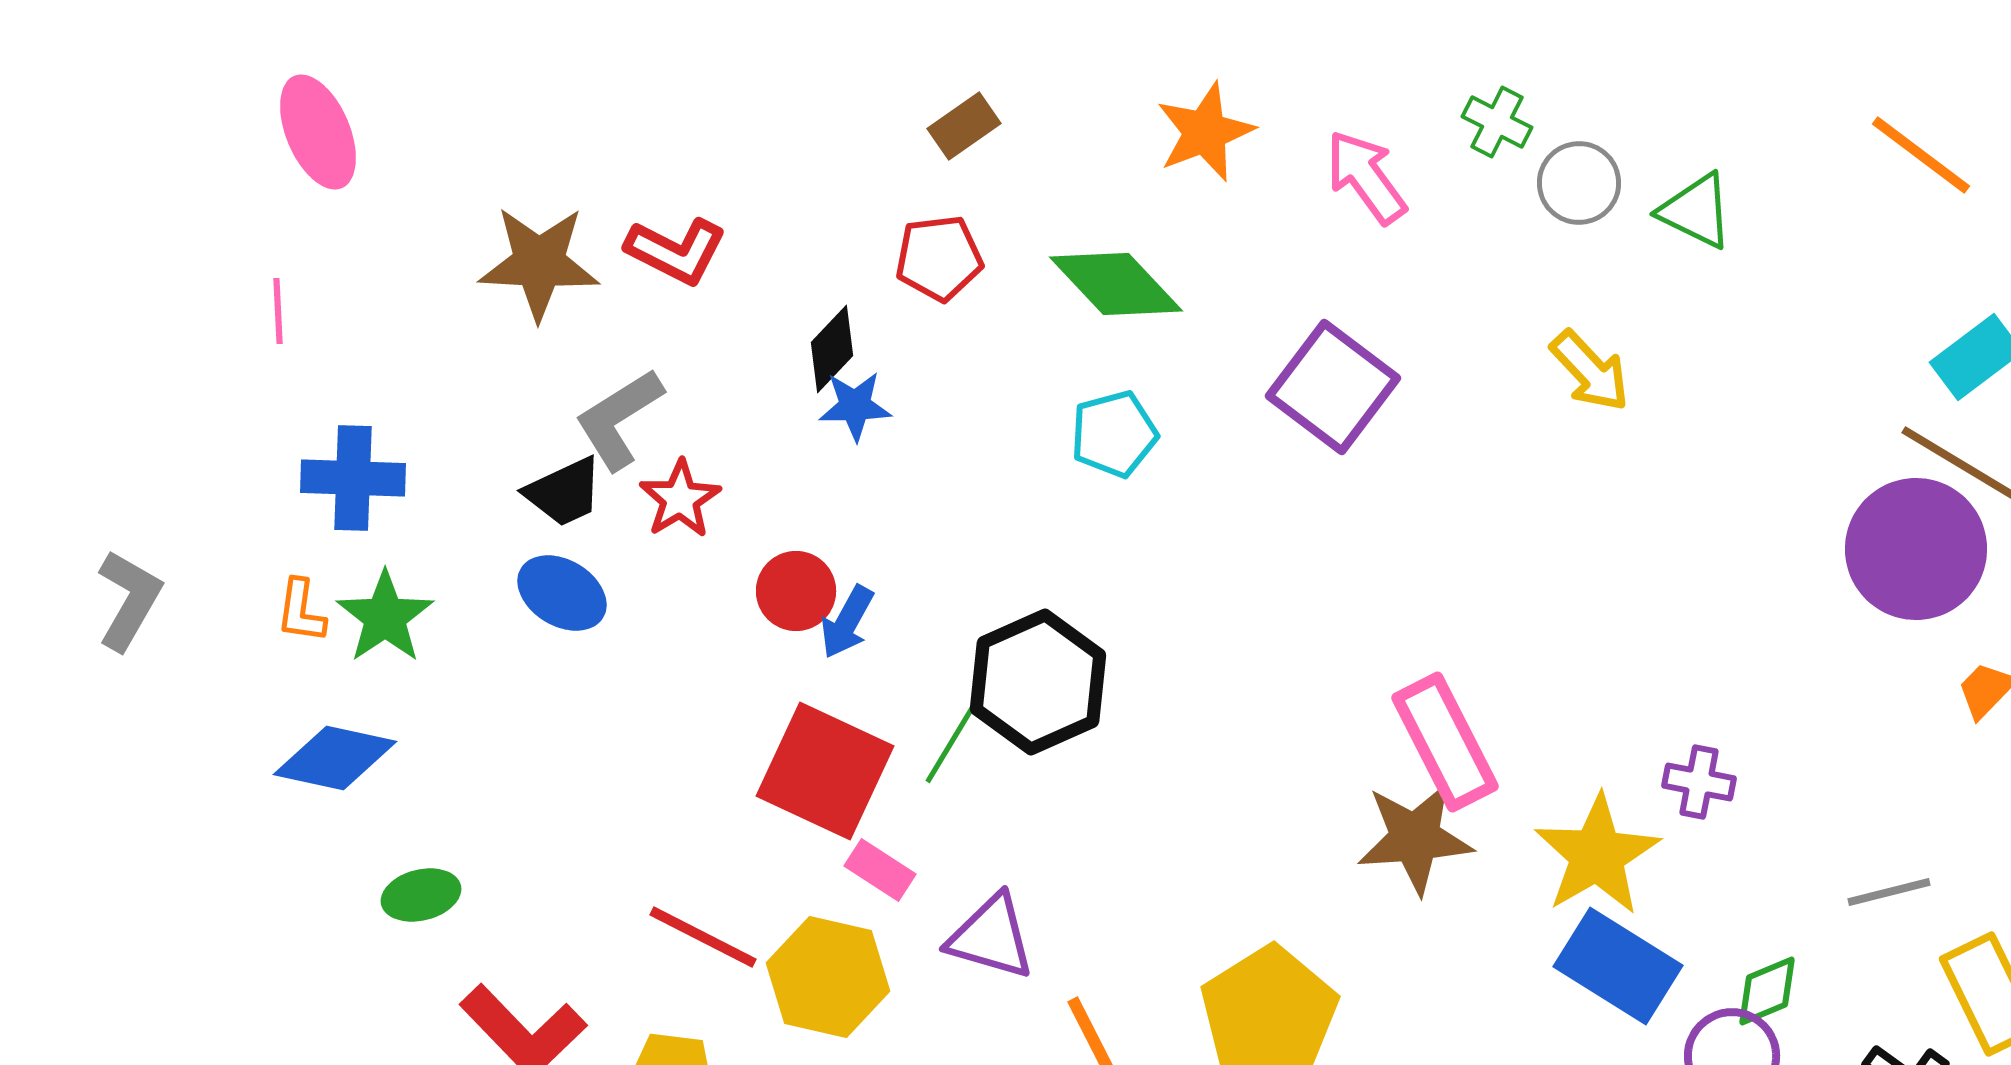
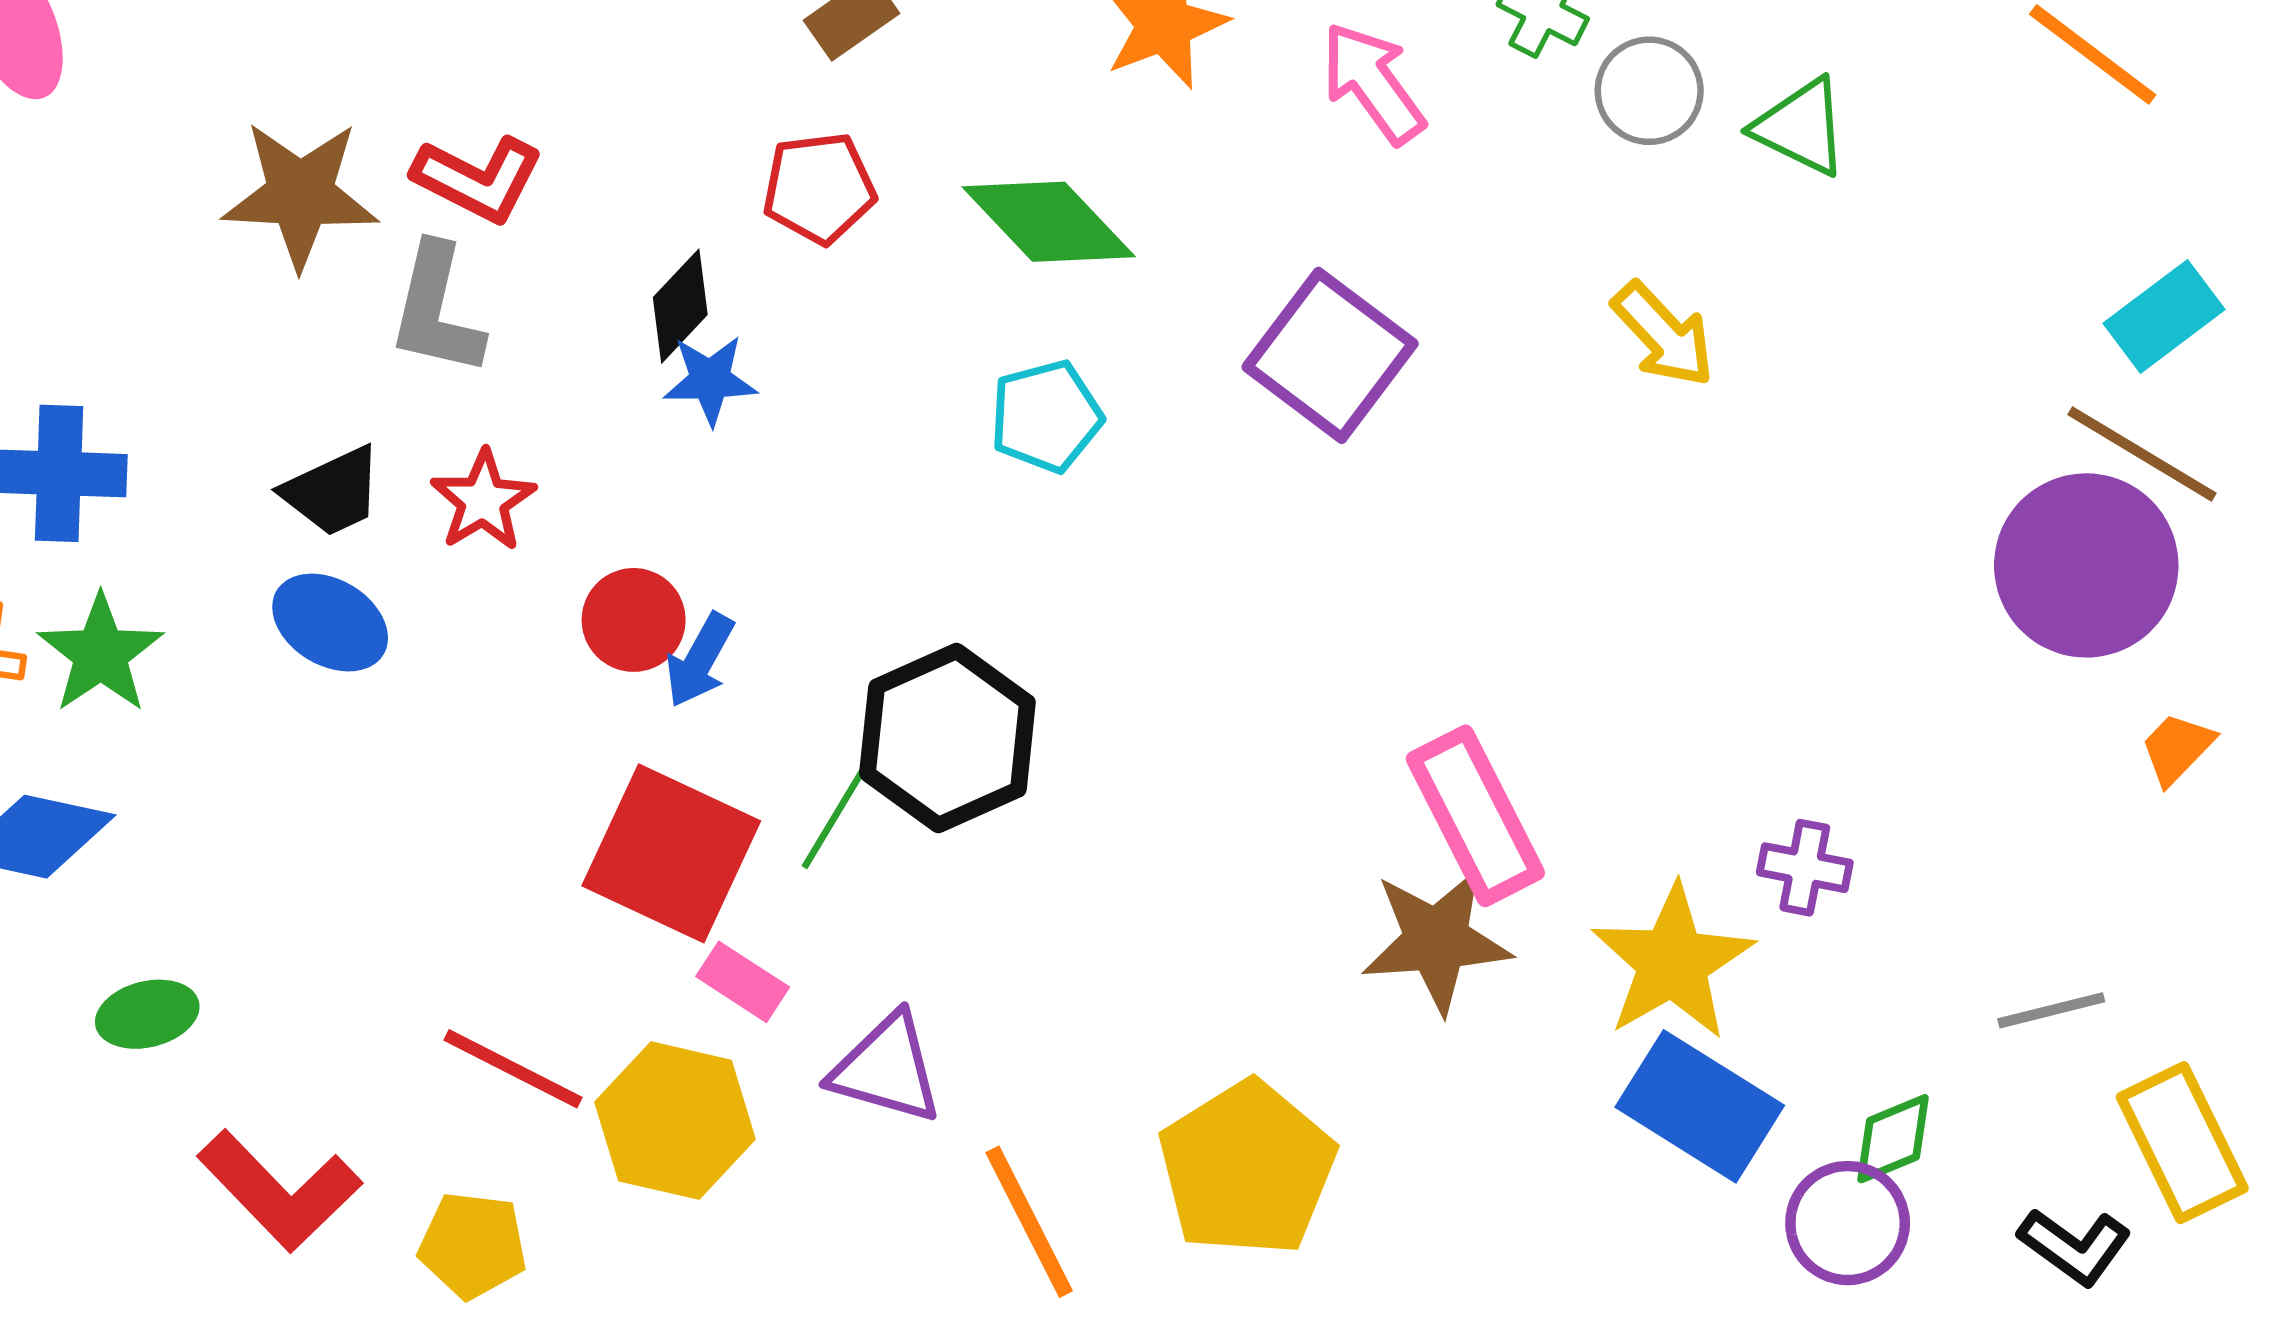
gray L-shape: (619, 419) -> (436, 310), moved, turned -45

